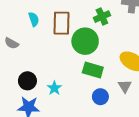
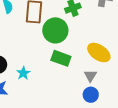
blue circle: (100, 97) -> (91, 95), moved

